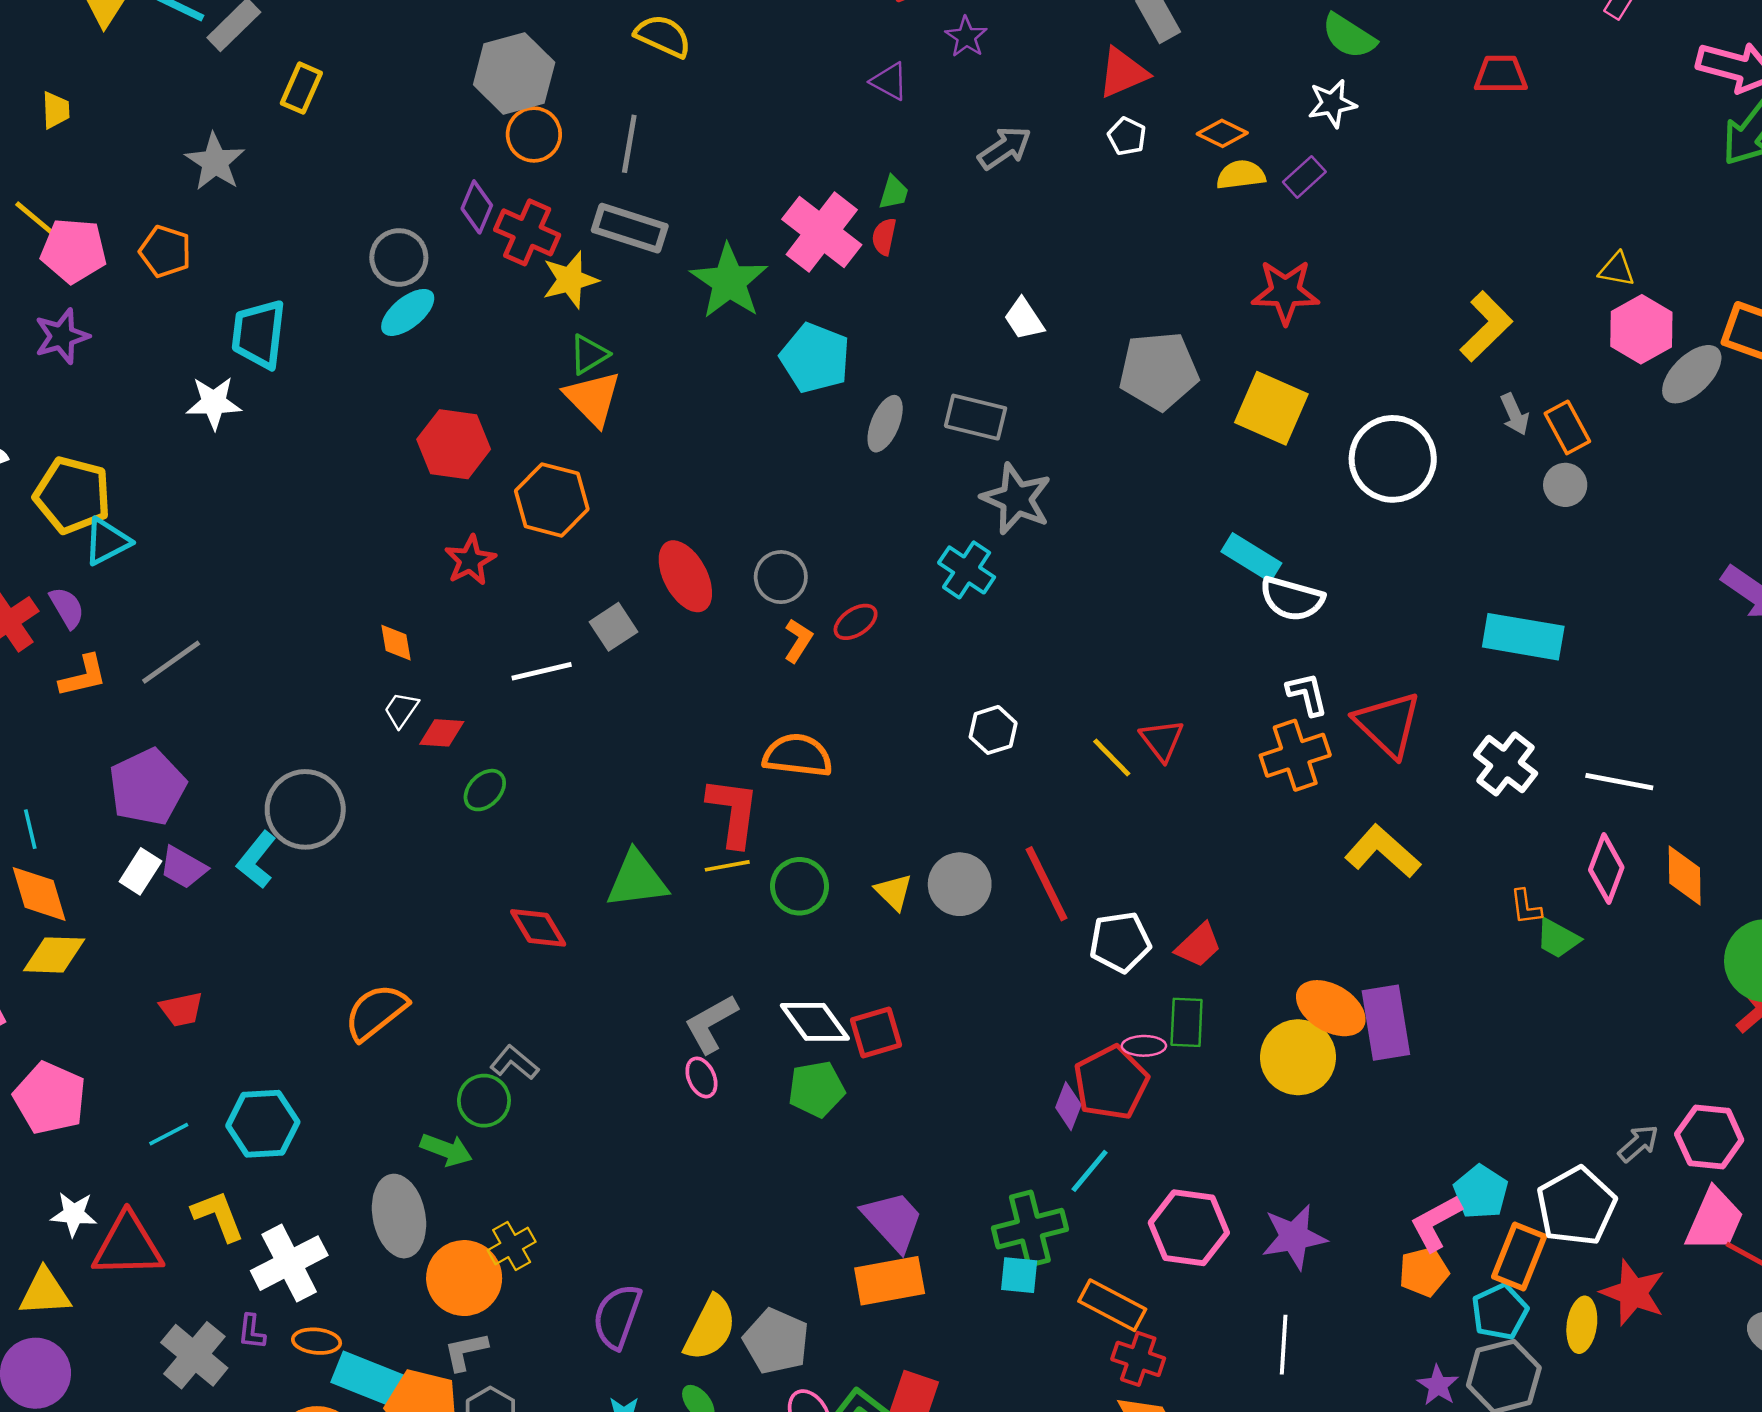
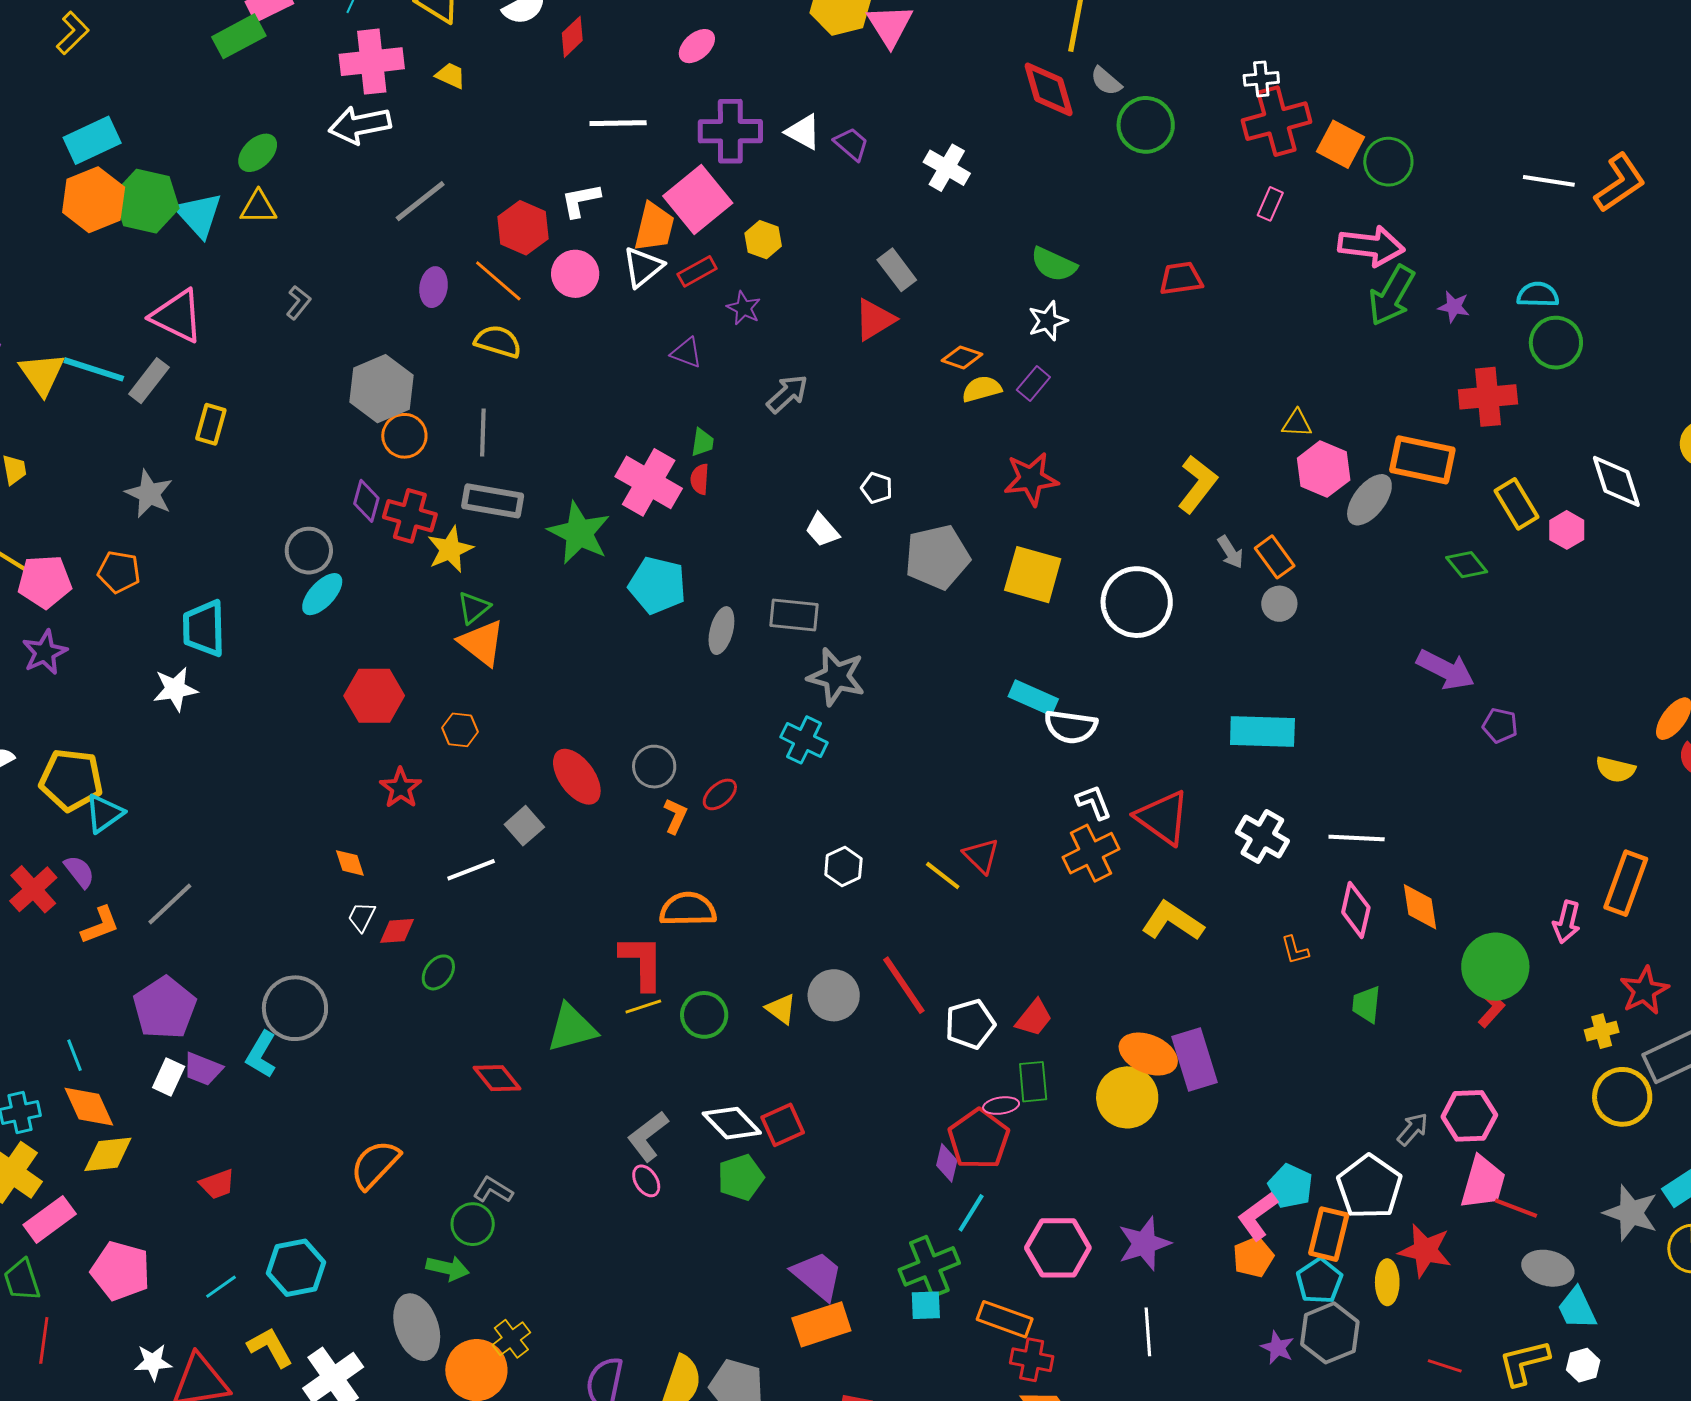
white pentagon: (1127, 136) -> (877, 488), moved
orange hexagon: (552, 500) -> (460, 730), size x0.6
green trapezoid: (1558, 939) -> (1366, 1004), moved, turned 75

